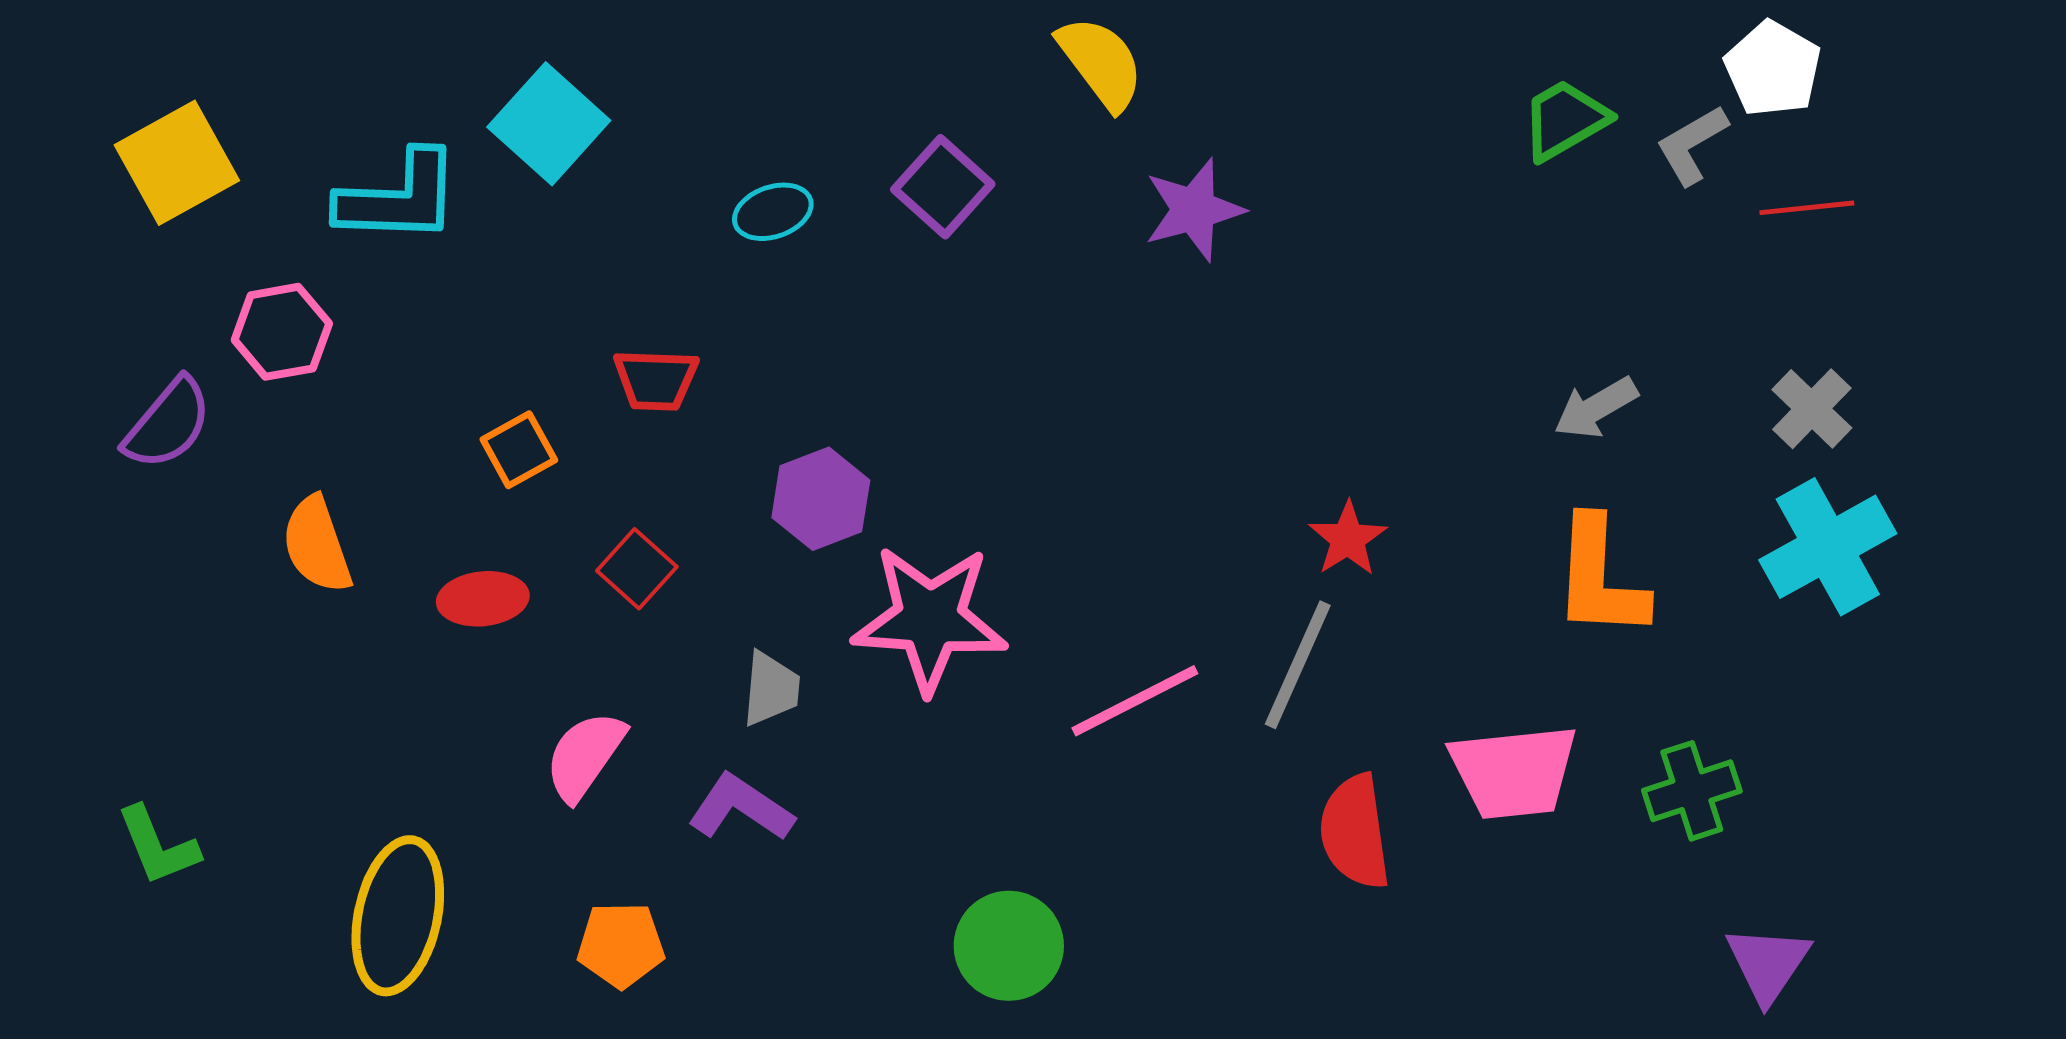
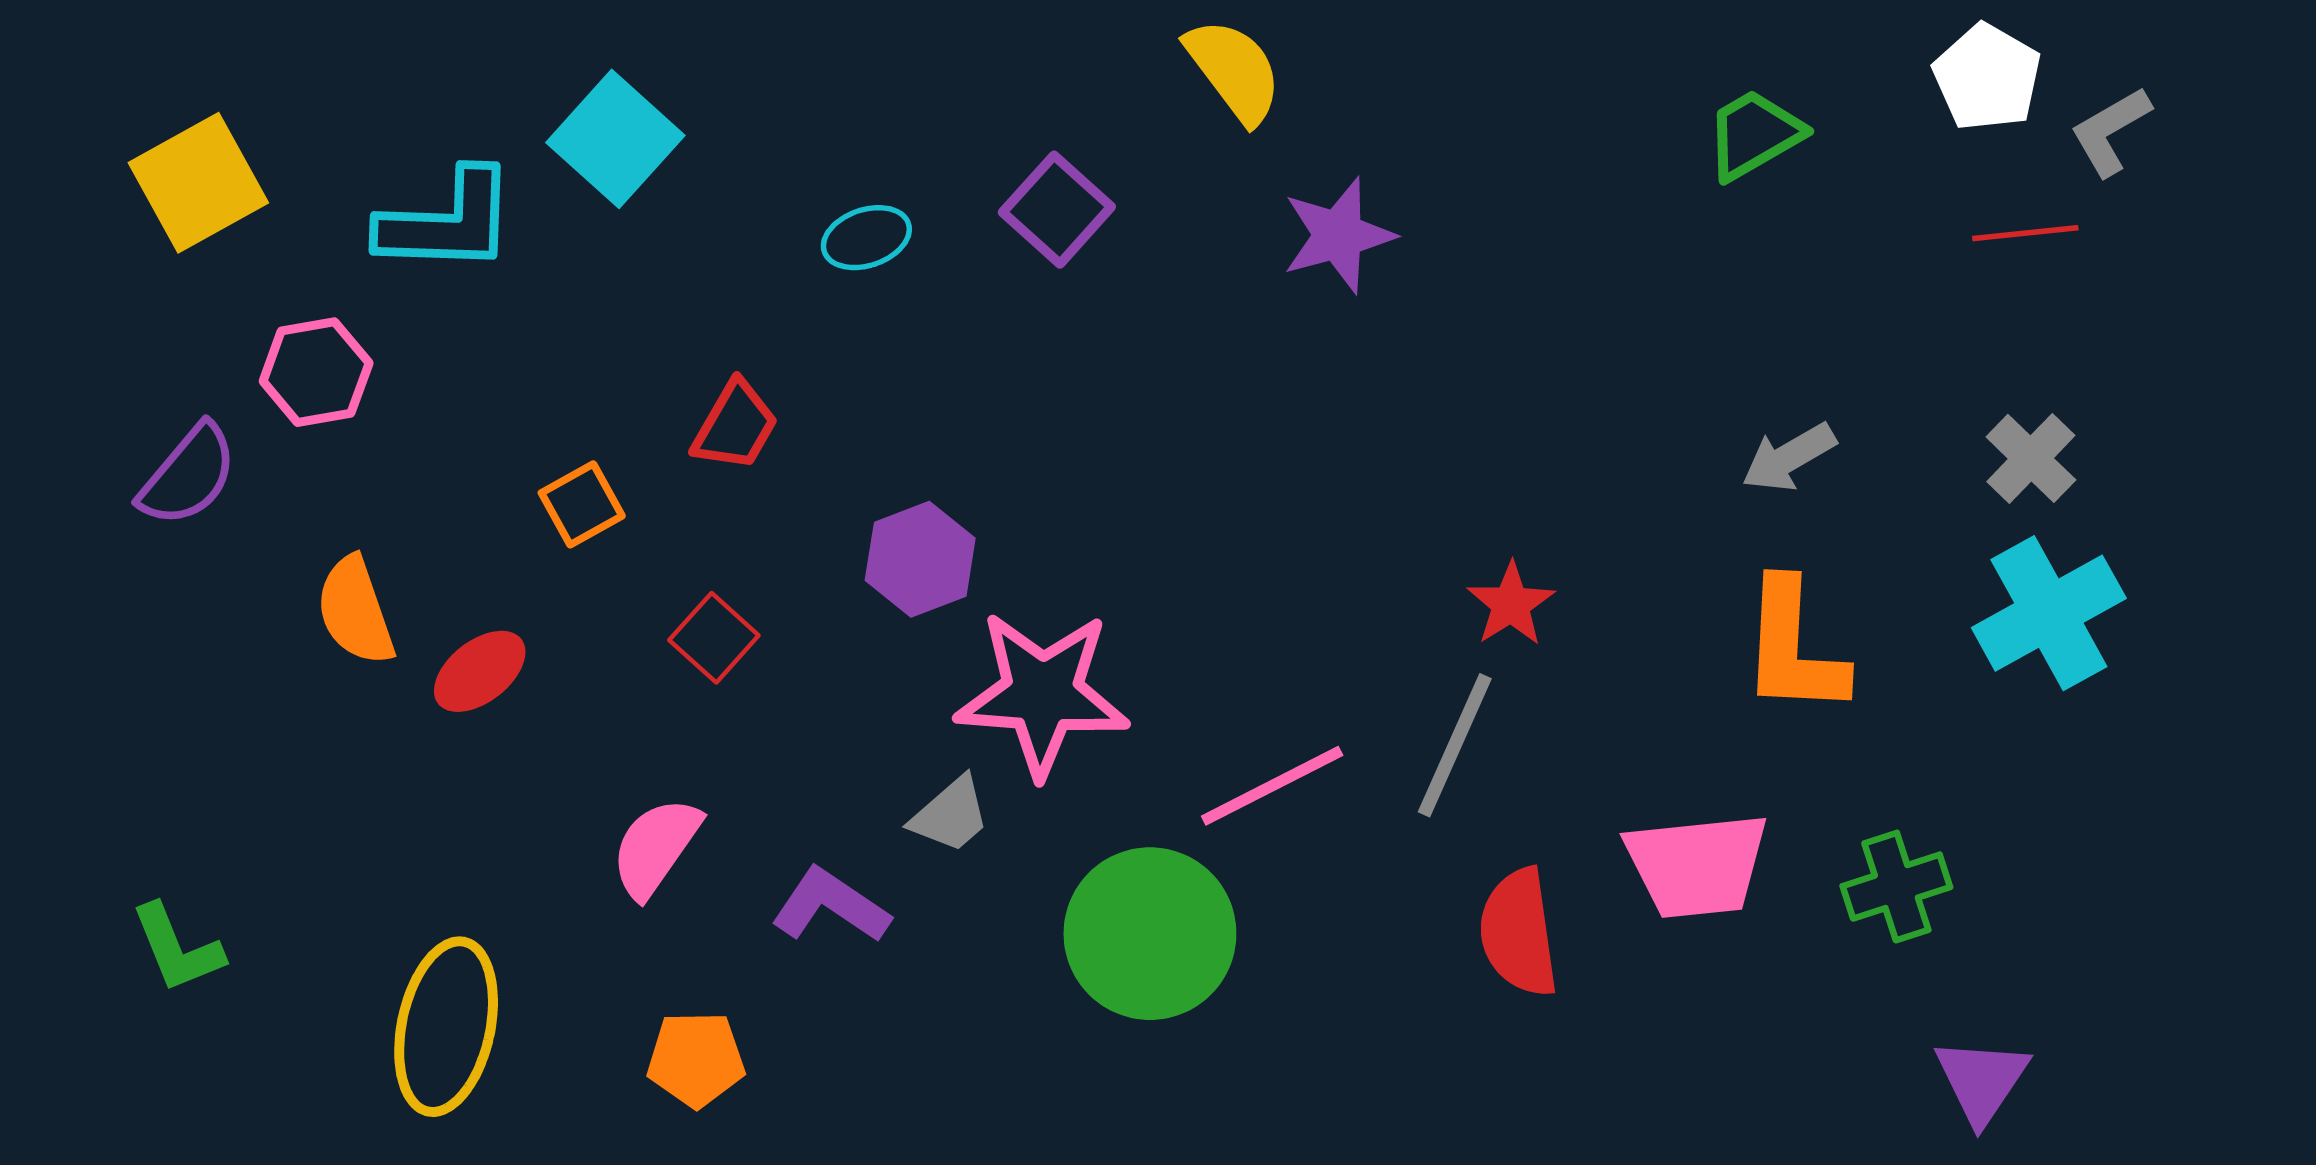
gray L-shape: (1692, 145) -> (2110, 131), moved
red trapezoid: (656, 380) -> (735, 426), turned -62
red ellipse: (483, 599) -> (480, 671), moved, turned -32
gray trapezoid: (771, 689) -> (950, 815), moved, turned 44
green circle: (1009, 946) -> (1150, 934), moved, size x1.4

